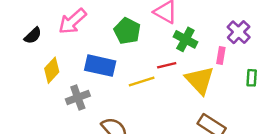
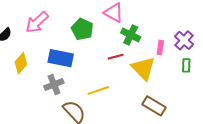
purple cross: (239, 32) -> (184, 40), moved
yellow line: (142, 82) -> (98, 90), moved
gray cross: (78, 97) -> (54, 85), moved

